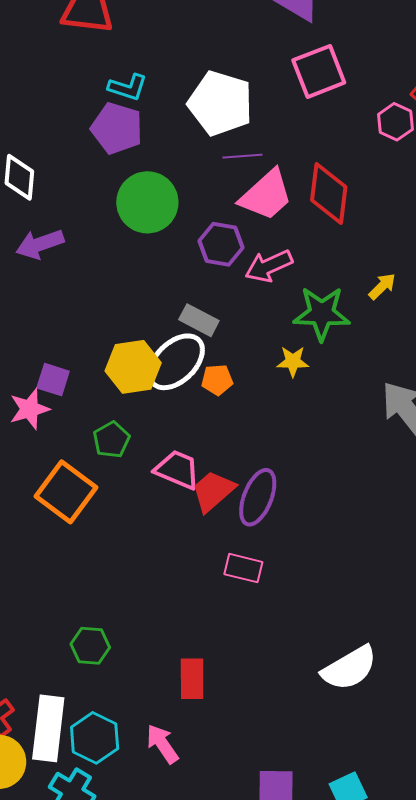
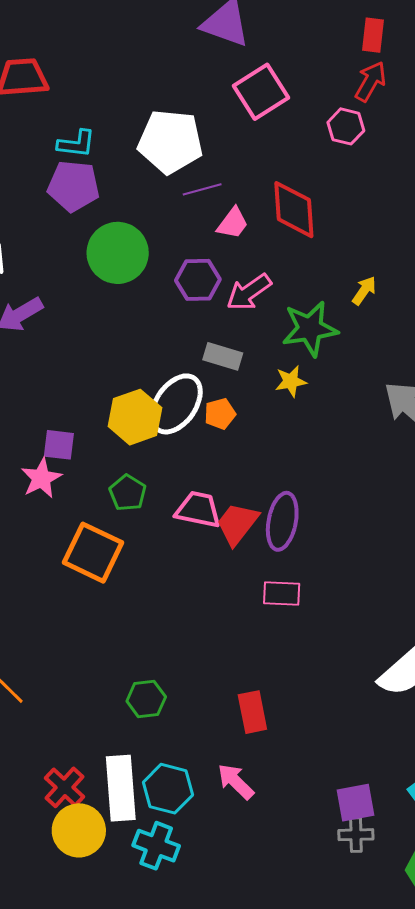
pink trapezoid: (266, 195) -> (233, 223), size x0.6
gray rectangle: (199, 320) -> (223, 356), moved

